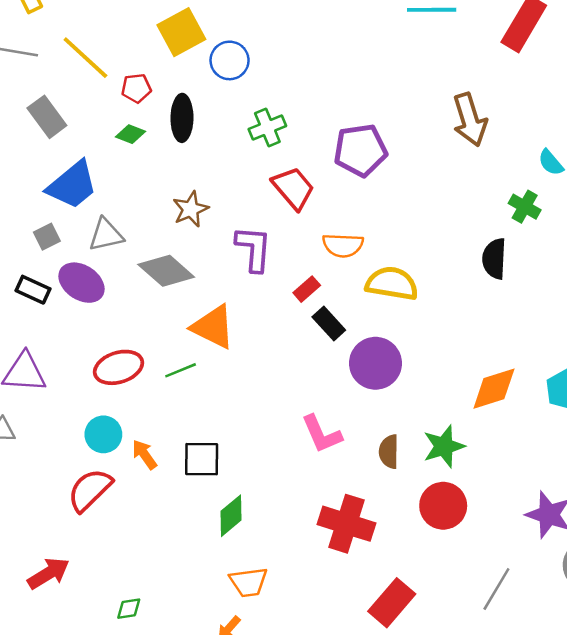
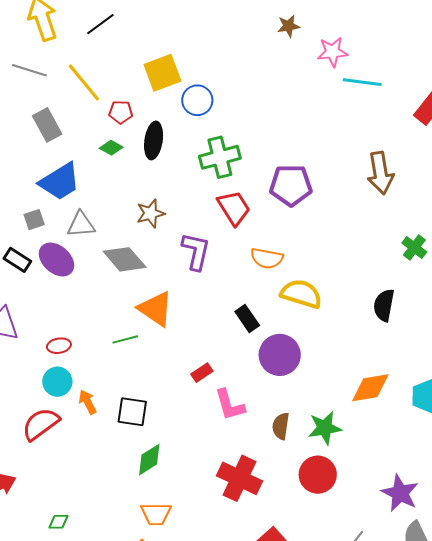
green cross: (267, 128) -> (220, 157), size x1.4
black semicircle: (494, 259) -> (384, 305), moved
red rectangle: (307, 289) -> (202, 373), moved
red ellipse: (119, 367) -> (59, 346), moved, size x0.6

